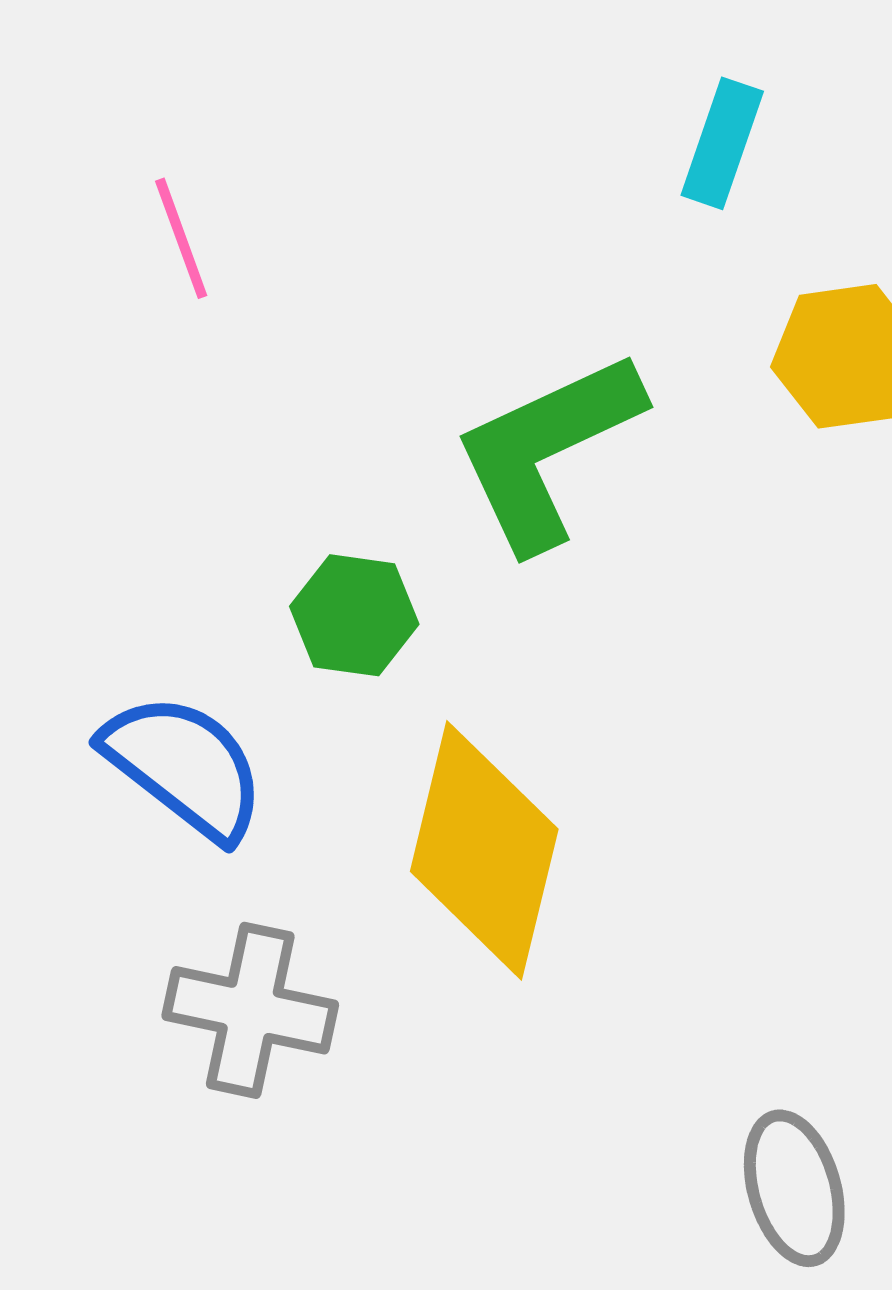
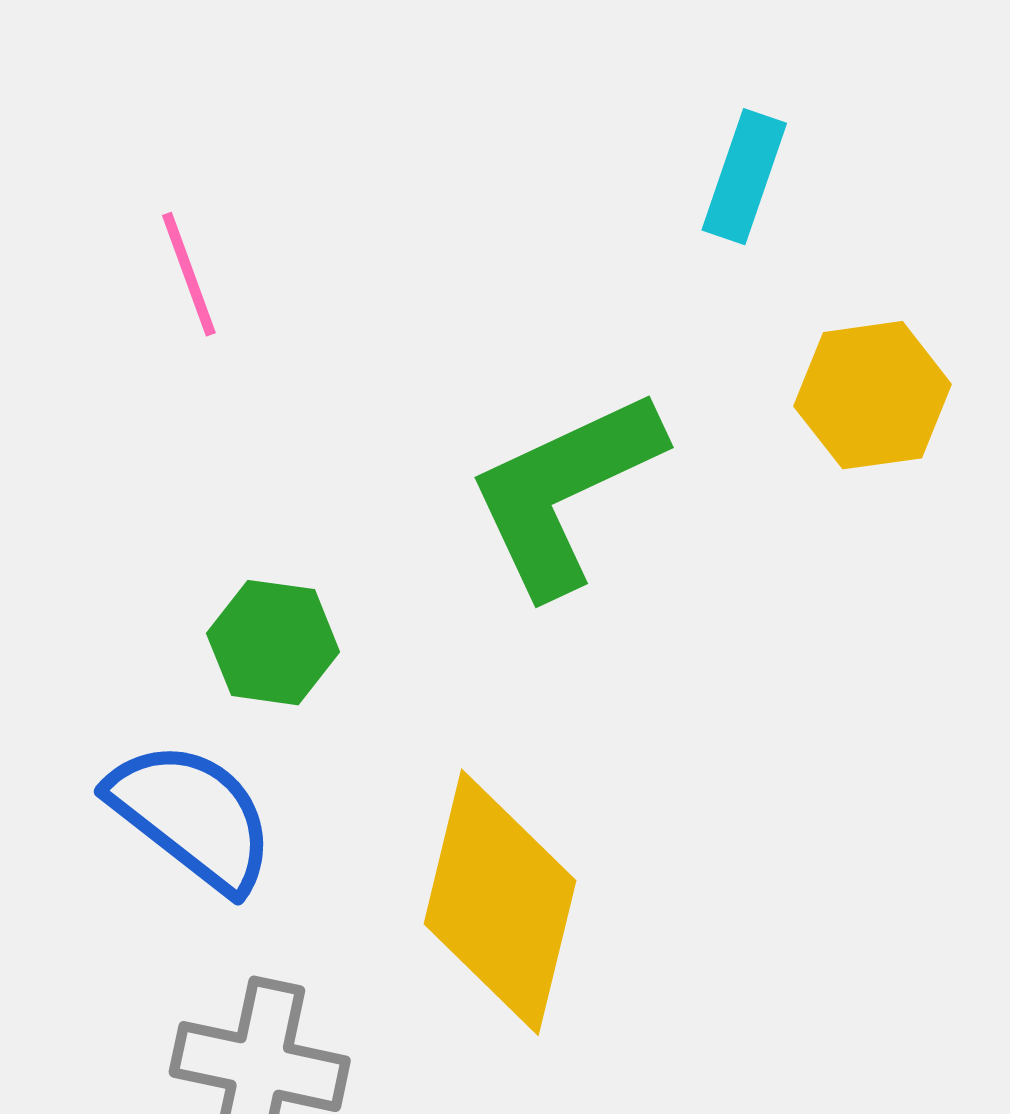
green hexagon: (354, 615) -> (273, 643), moved

